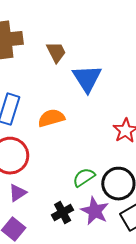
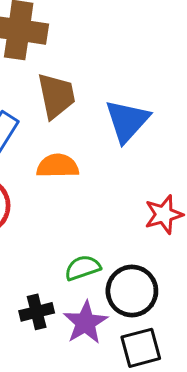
brown trapezoid: (56, 52) -> (56, 96), moved, size x1.4

